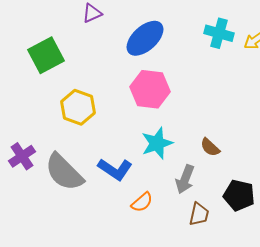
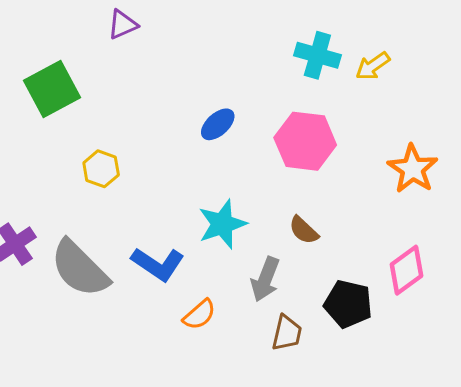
blue ellipse: (145, 38) -> (218, 124), moved, size x0.6
pink hexagon: (150, 89) -> (305, 141), moved
yellow hexagon: (78, 107) -> (101, 169), size x0.7

